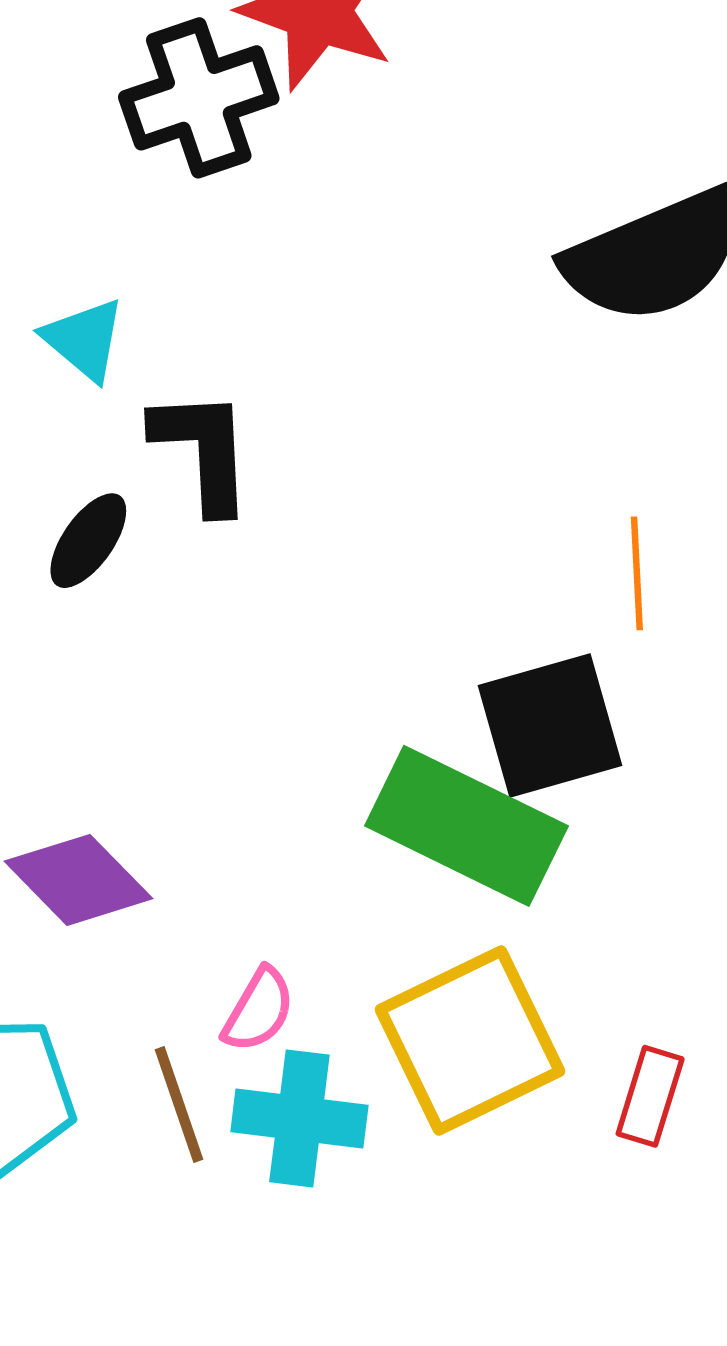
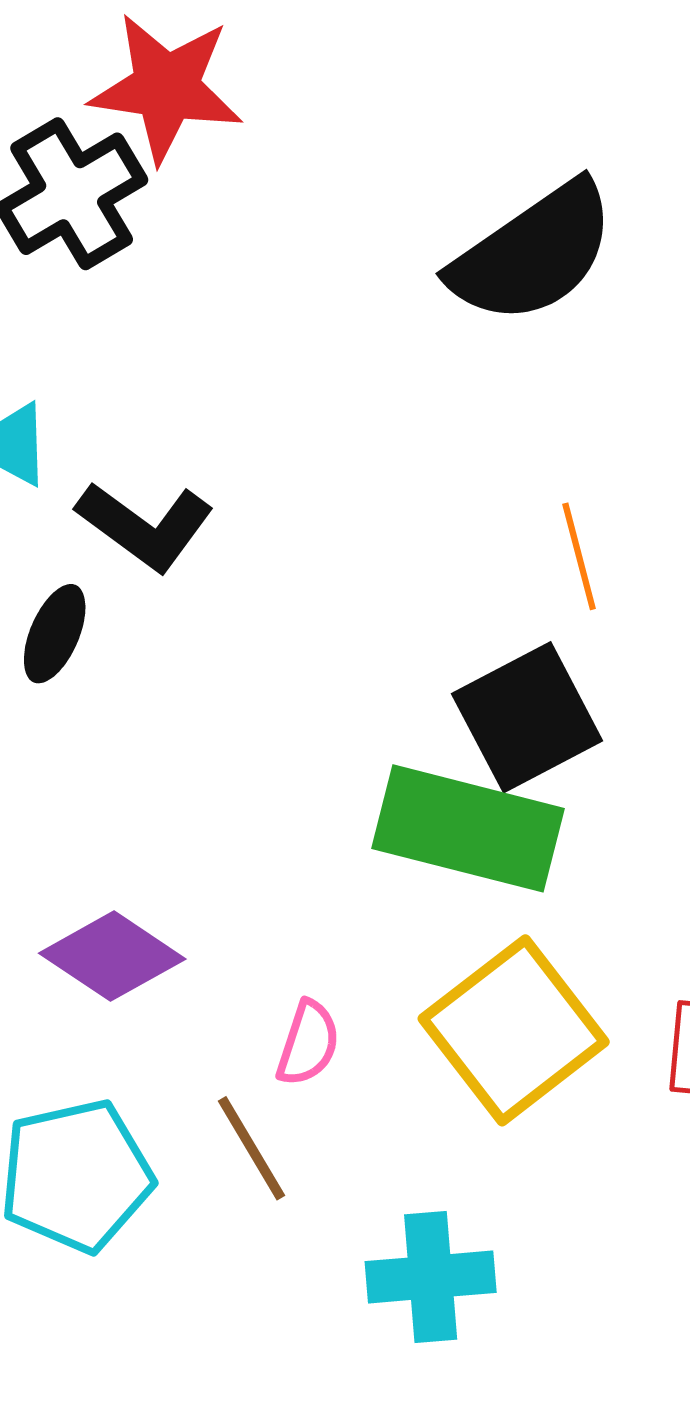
black L-shape: (203, 450) -> (145, 526), turned 141
cyan cross: (299, 1118) -> (431, 1277), moved

